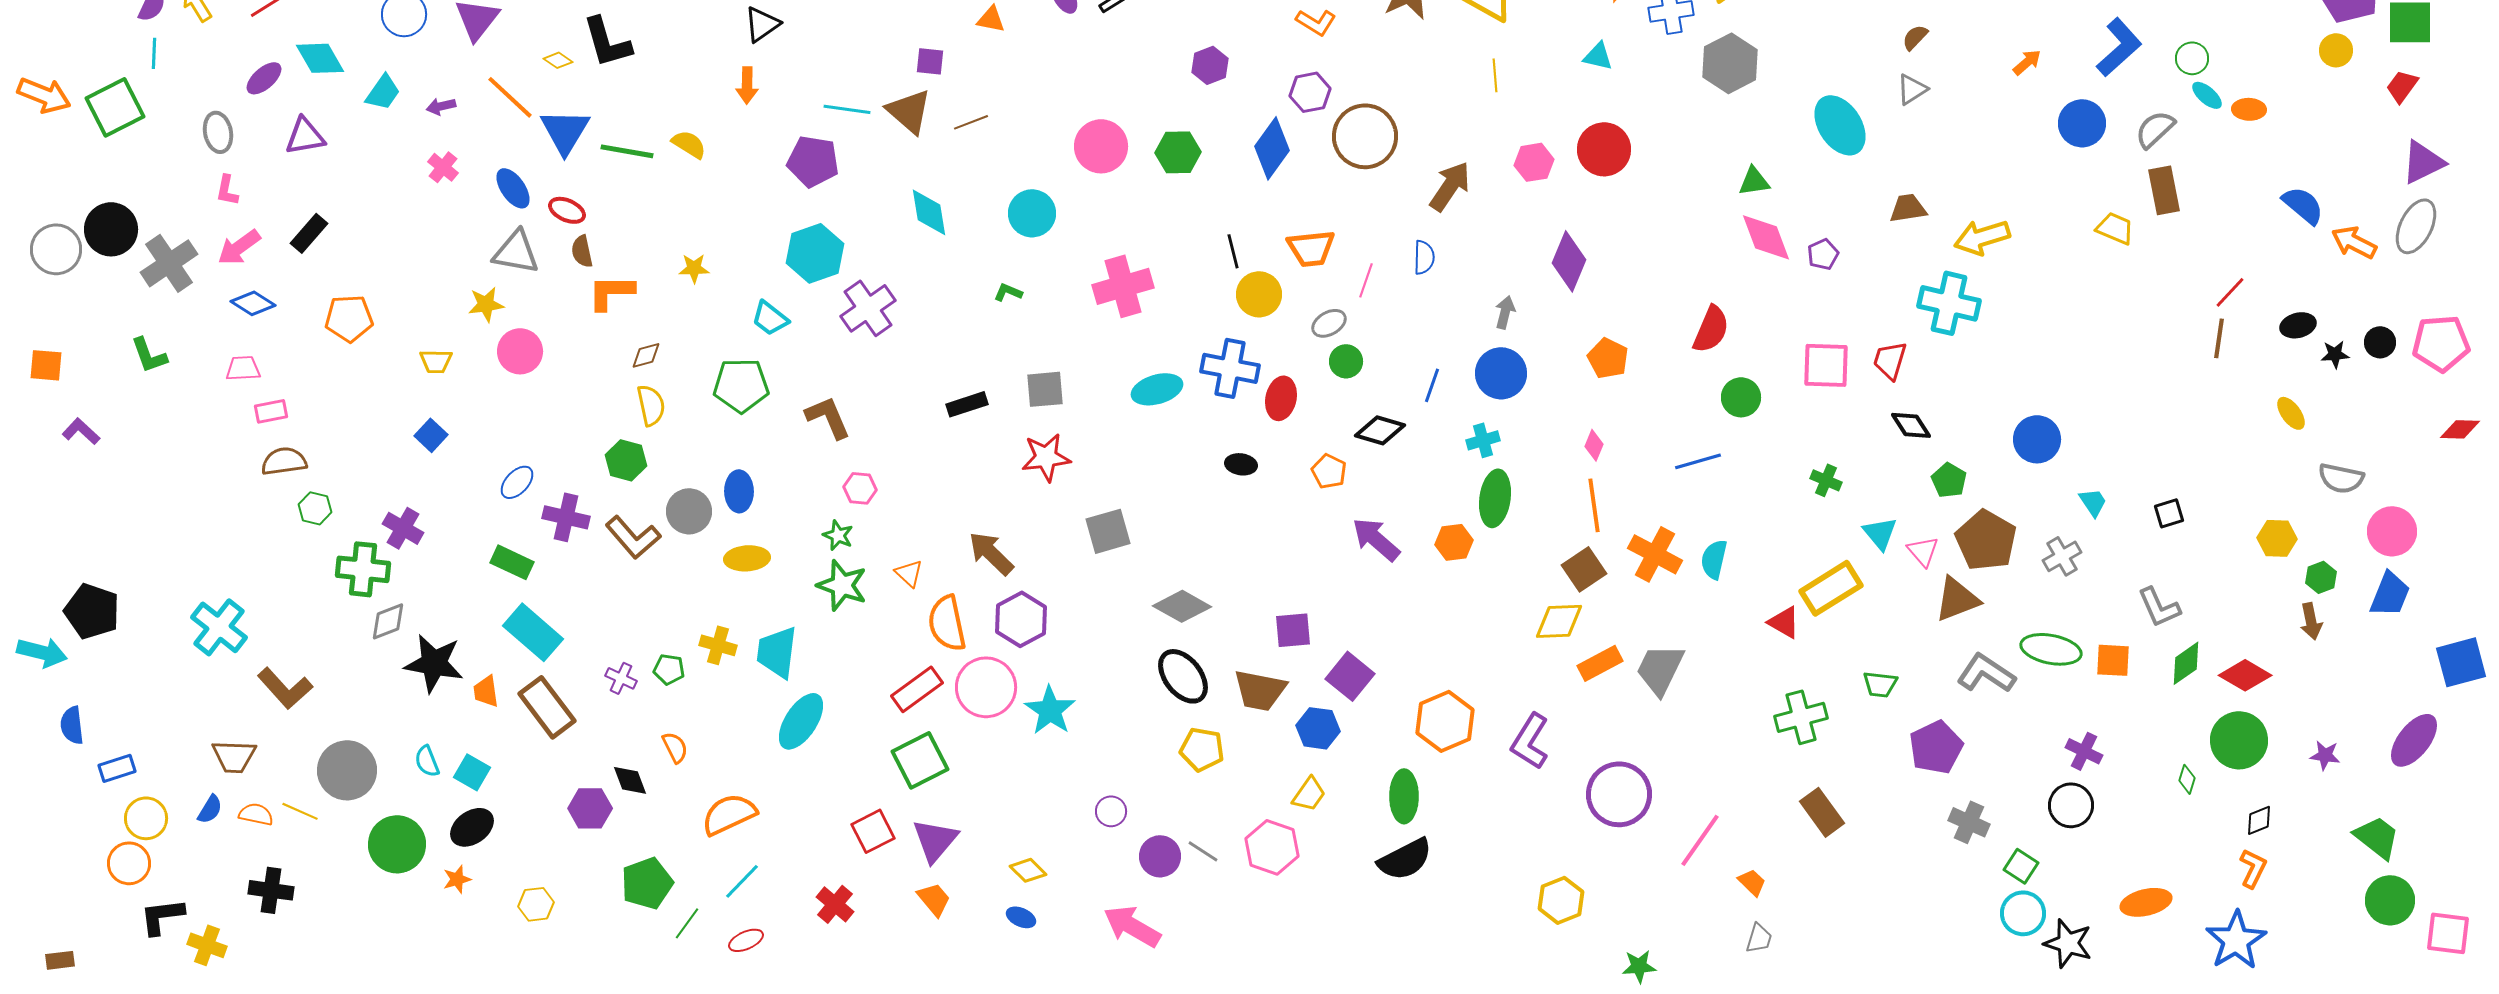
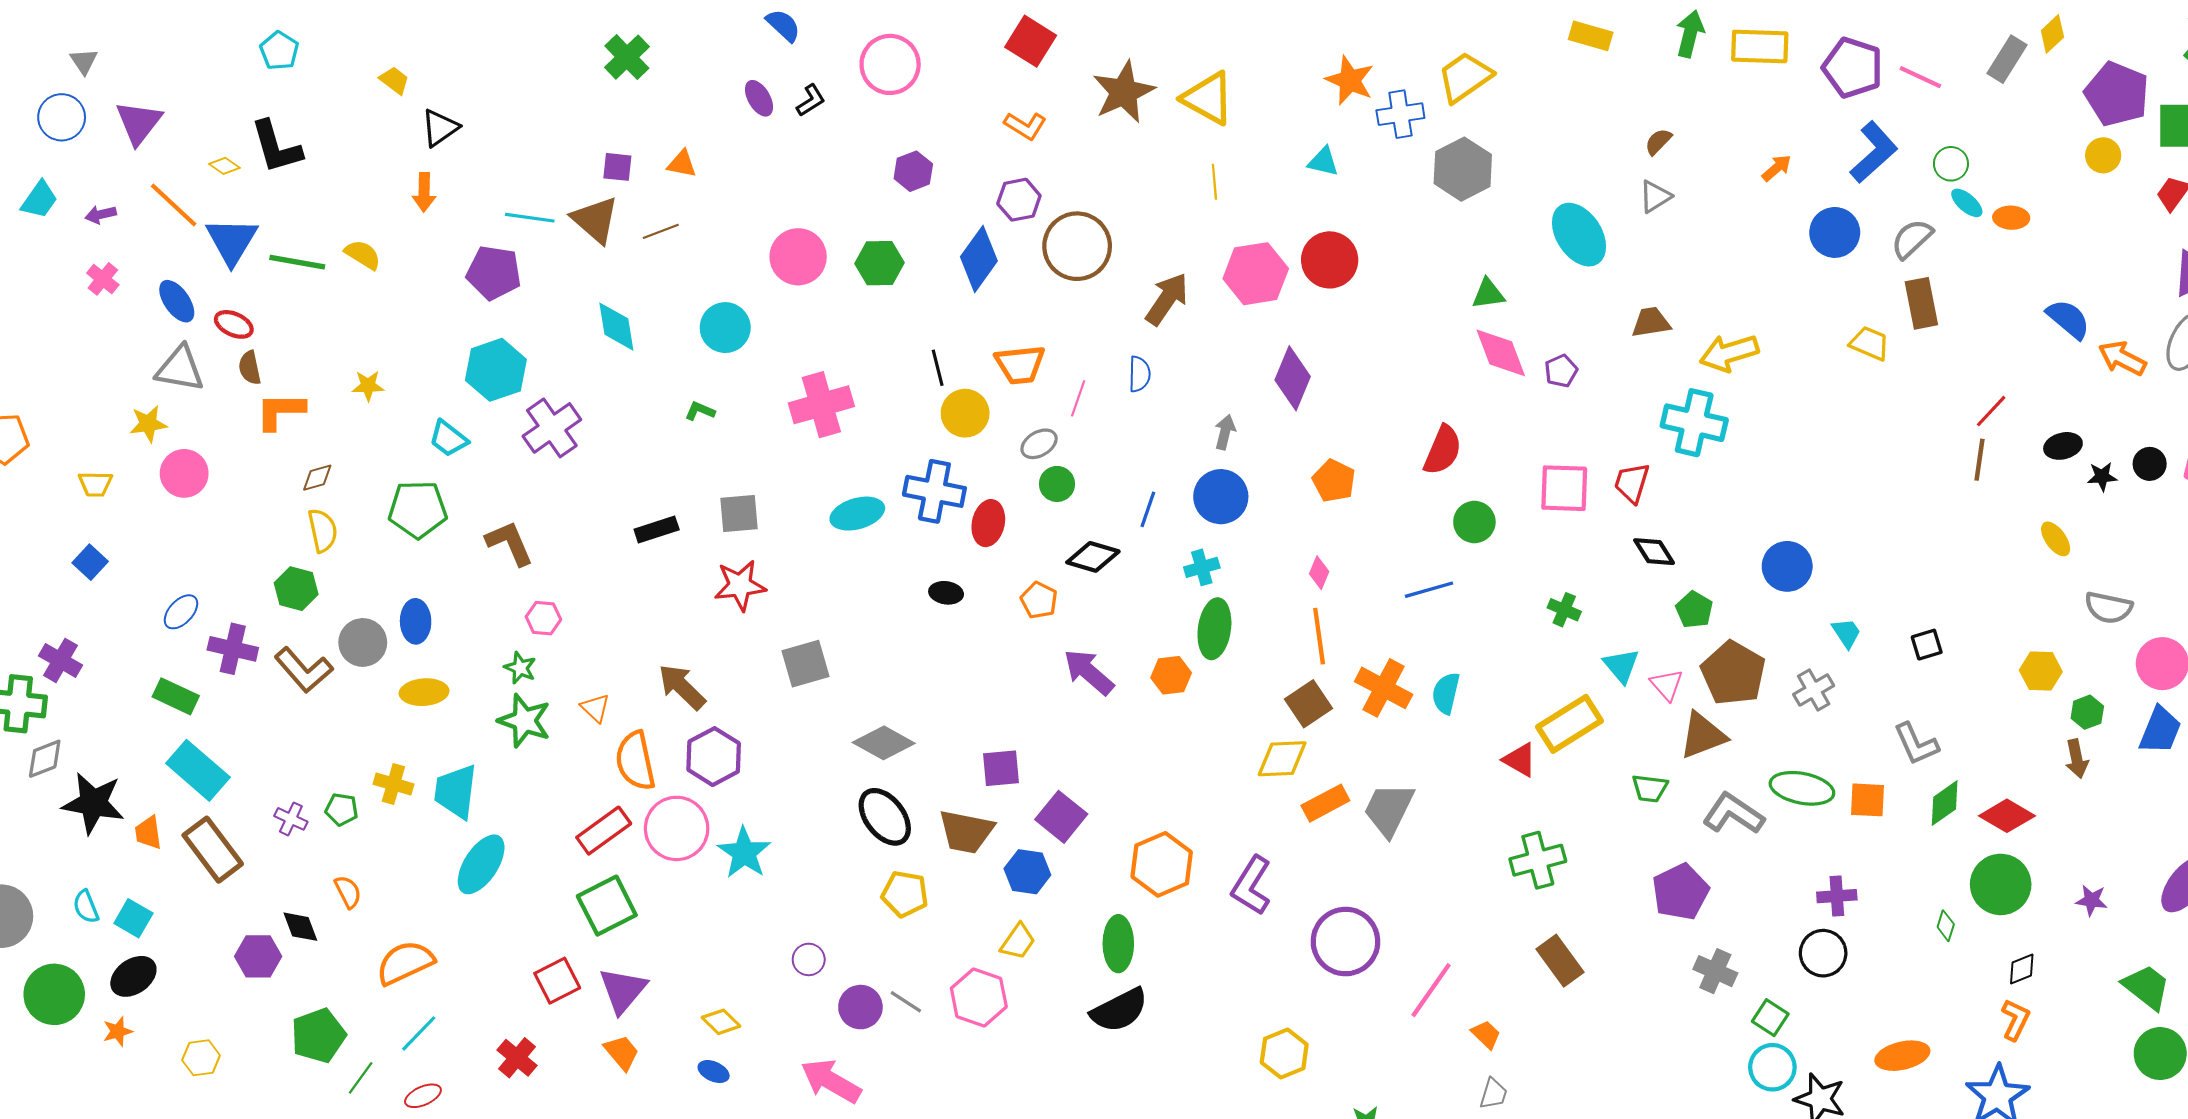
orange triangle: (991, 19) -> (682, 164), moved
pink hexagon: (1534, 162) -> (1256, 274), size x1.5
green trapezoid: (1880, 684) -> (1650, 788), moved
purple cross: (2084, 751) -> (1837, 896), turned -30

